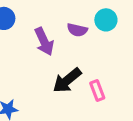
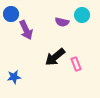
purple arrow: (44, 41) -> (26, 30), moved

